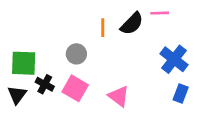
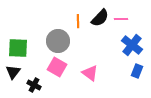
pink line: (160, 13) -> (121, 19), moved
gray circle: (76, 54) -> (58, 41), size x1.5
black cross: (45, 84) -> (34, 85), moved

